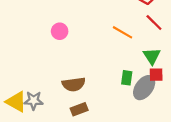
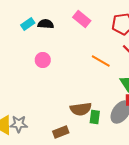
green rectangle: (127, 78) -> (95, 117), moved
brown semicircle: (74, 84) -> (81, 109), moved

